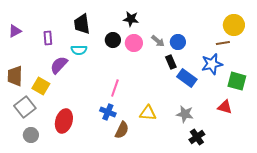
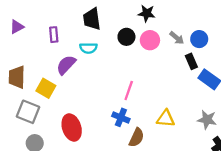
gray square: (25, 107) -> (28, 112), turned -30
red ellipse: (64, 121) -> (72, 127), turned -35

